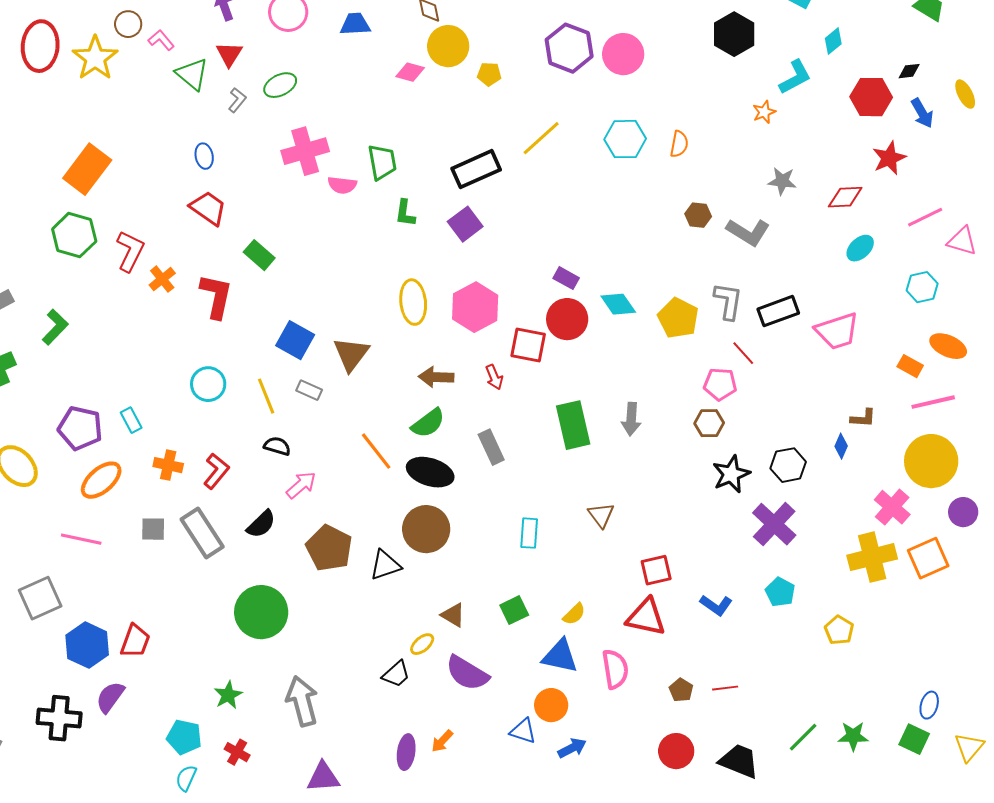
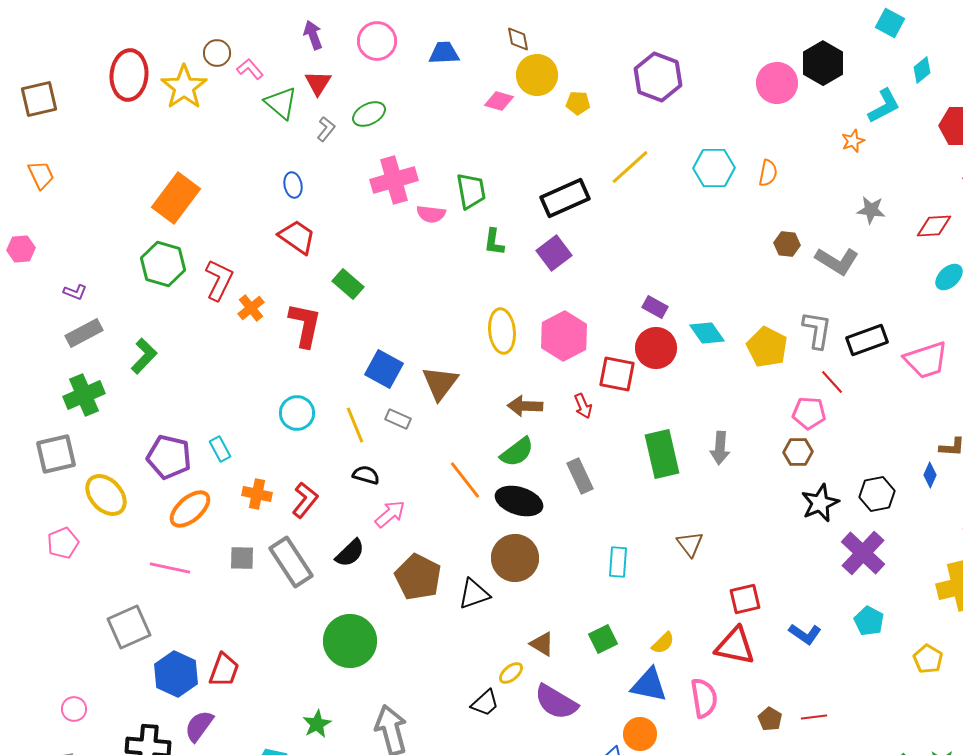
pink circle: (623, 54) -> (777, 83), moved

